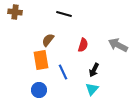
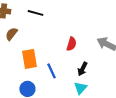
black line: (64, 14) -> (35, 13), moved
brown semicircle: (48, 40) -> (11, 34), moved

